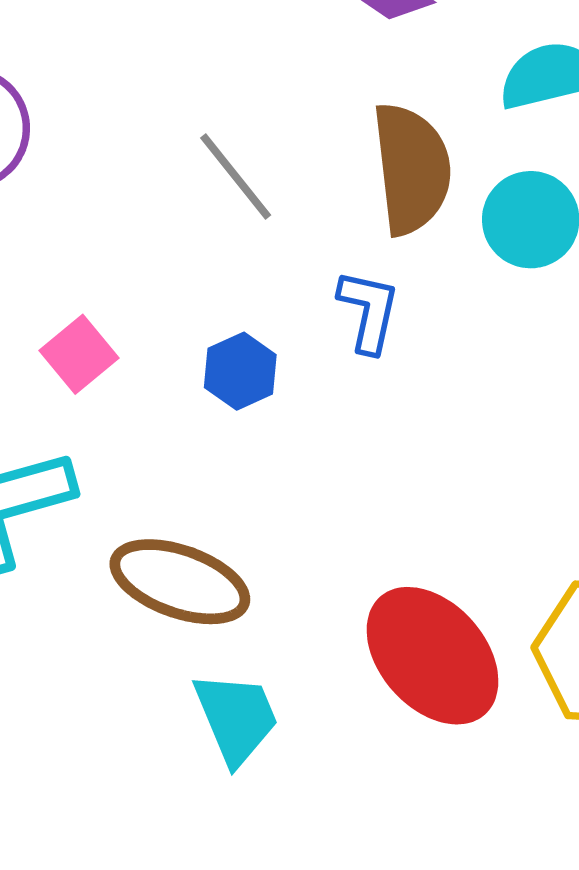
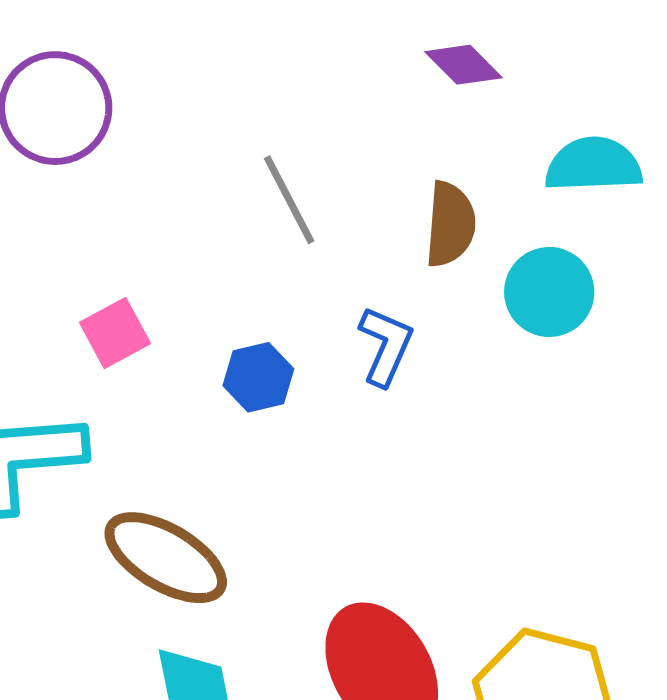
brown semicircle: (412, 169) -> (450, 224), size x0.7

